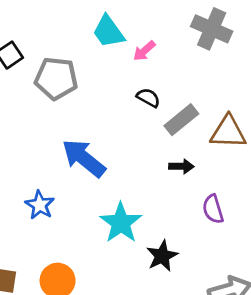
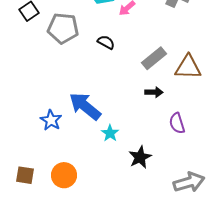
black semicircle: (148, 98) -> (106, 42), moved
blue arrow: (84, 158) -> (85, 106), moved
cyan star: (121, 223) -> (110, 133), size x0.6

